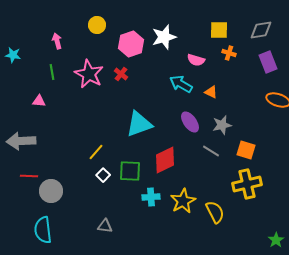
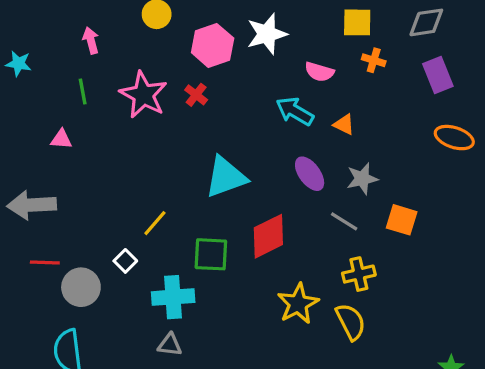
white square: (103, 175) -> (125, 261), moved
yellow cross: (247, 184) -> (359, 274), moved, size x0.7
cyan cross: (151, 197) -> (173, 297), moved, size x1.4

